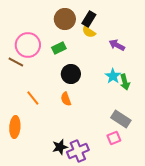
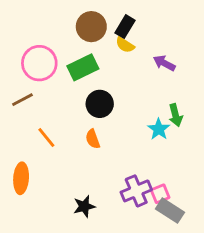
green rectangle: (59, 48) -> (83, 67), size x1.5
brown line: (16, 62) -> (22, 100), moved, turned -56
cyan star: (113, 76) -> (159, 129), moved
gray rectangle: (121, 119) -> (170, 211), moved
purple cross: (78, 151) -> (136, 191), moved

